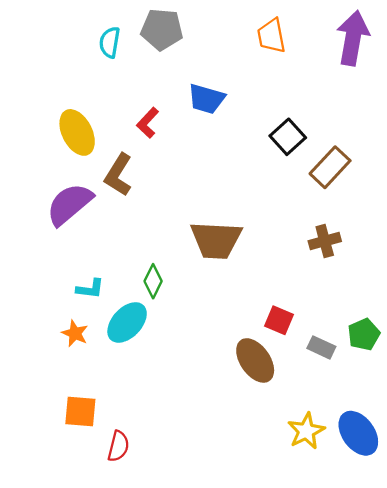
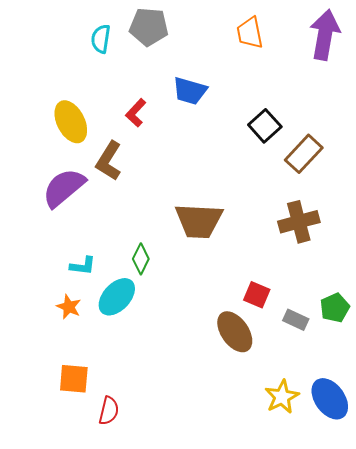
brown cross: (325, 241) -> (299, 222), size x1.4

